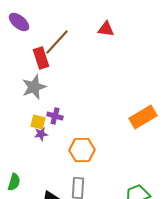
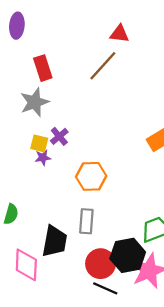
purple ellipse: (19, 22) -> (17, 26), turned 55
brown line: (57, 42) -> (103, 66), moved
purple cross: (55, 116) -> (59, 136), turned 35

